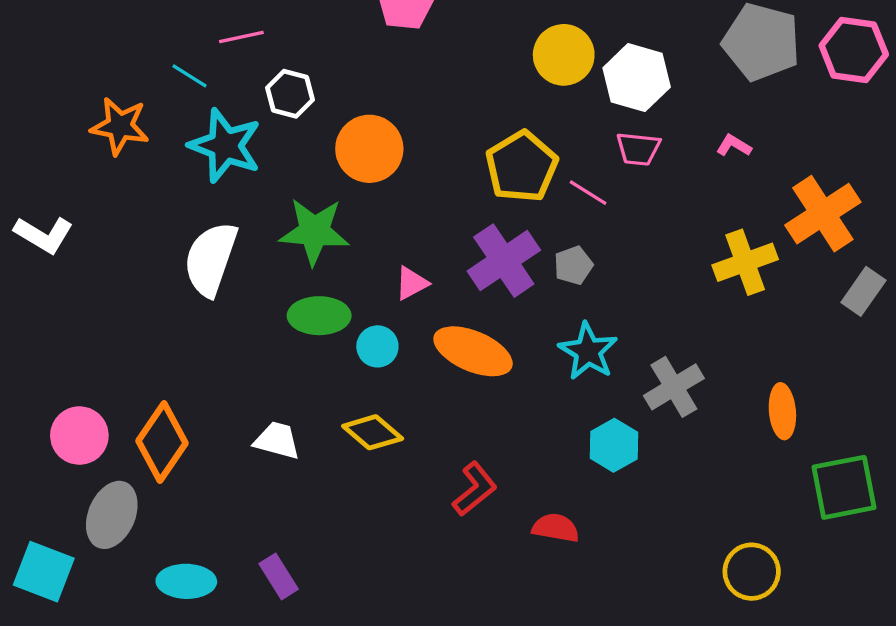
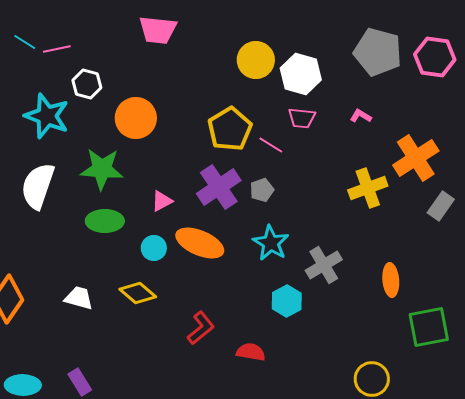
cyan line: (190, 76) -> (25, 42), moved
cyan circle: (377, 346) -> (154, 248), moved

